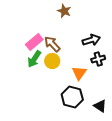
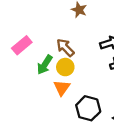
pink rectangle: (34, 42) -> (22, 45), moved
orange triangle: (79, 73) -> (62, 88), moved

